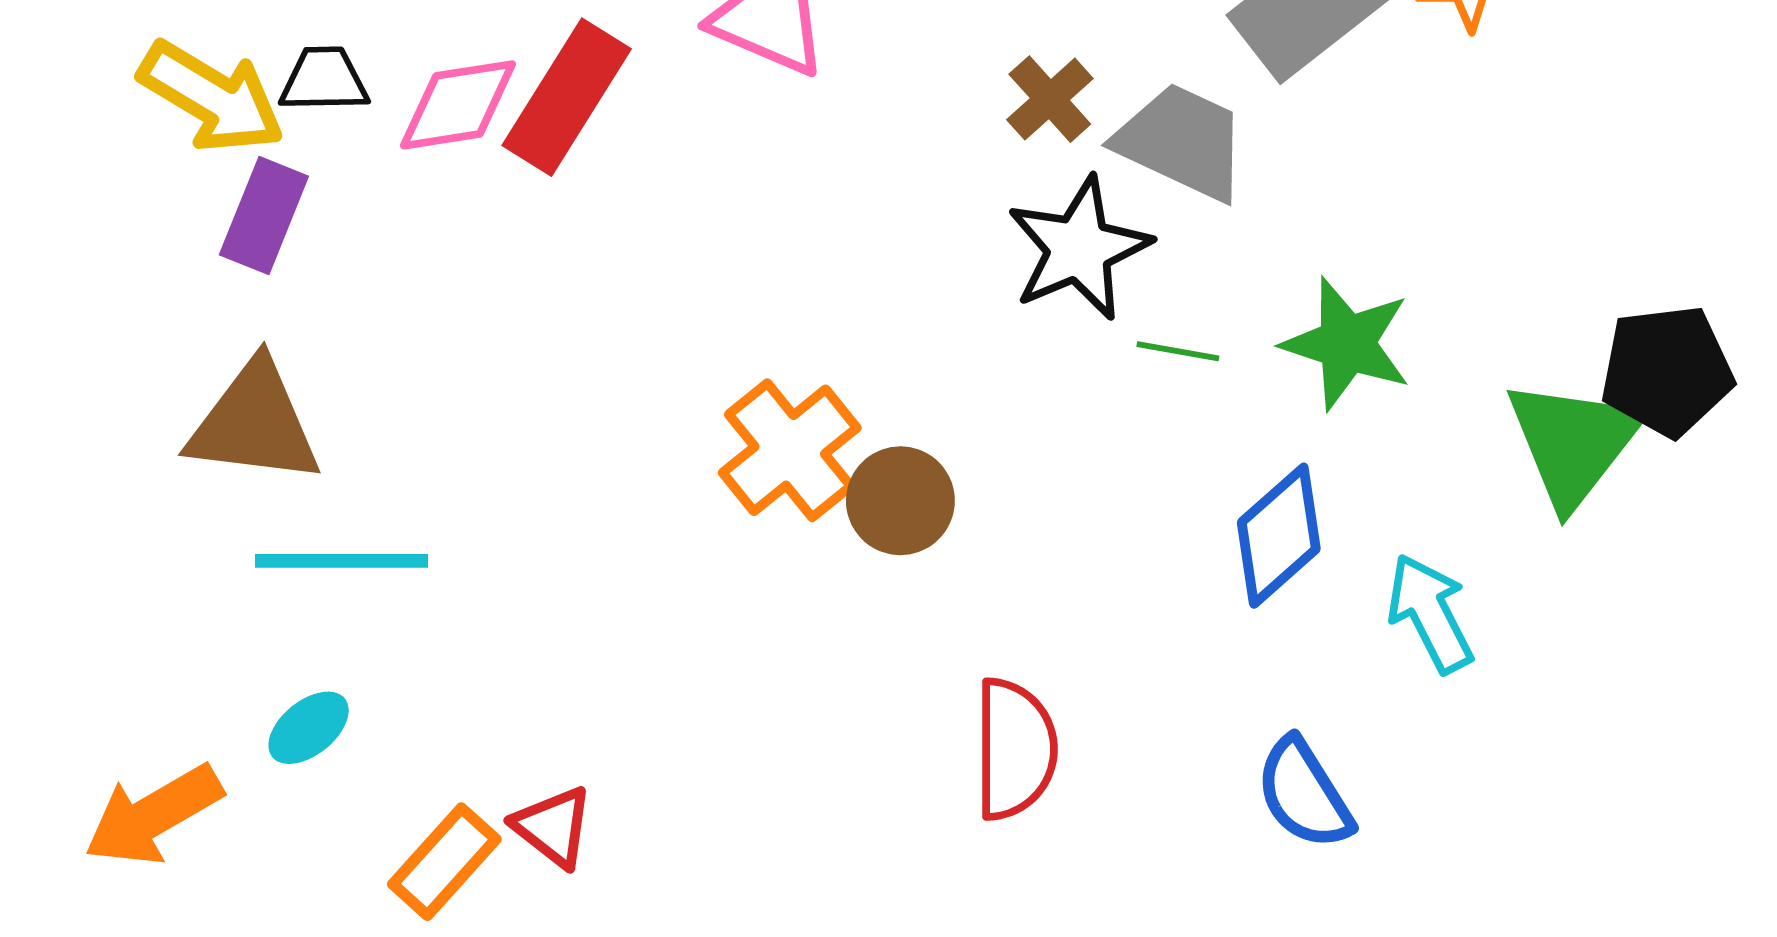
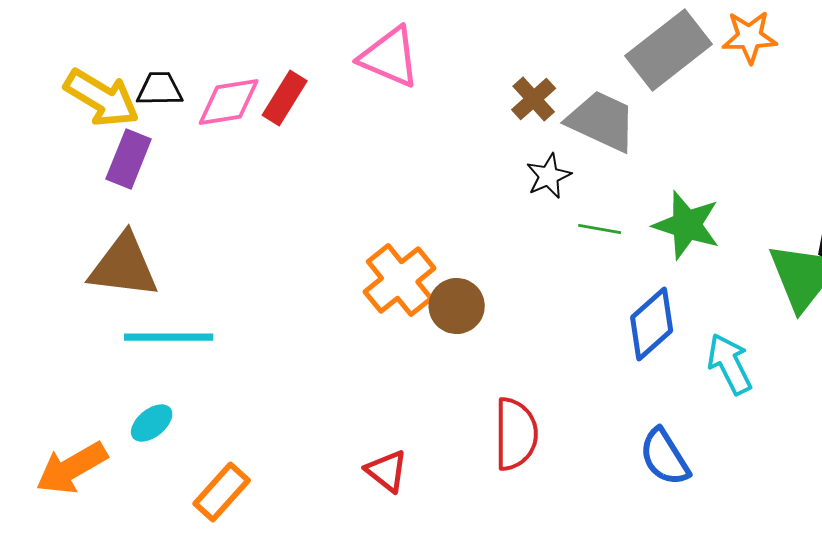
red rectangle: (567, 97) -> (285, 98), size x0.7
black star: (1079, 248) -> (549, 176), size x0.6
red triangle: (553, 827) -> (387, 471), moved

